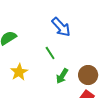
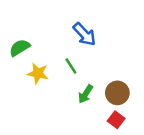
yellow star: (19, 72) -> (38, 73), moved, turned -30

